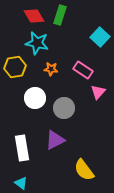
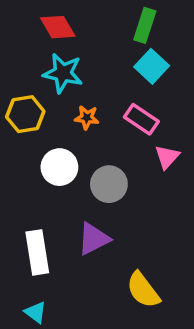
green rectangle: (60, 15) -> (145, 25), moved
cyan square: (100, 37) -> (152, 66), moved

